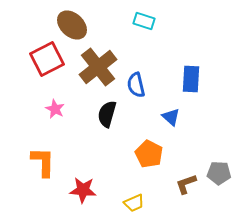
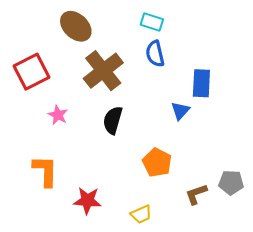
red square: (47, 59) -> (31, 72), moved
blue semicircle: (136, 85) -> (155, 54), moved
blue triangle: (171, 117) -> (180, 111), moved, turned 30

